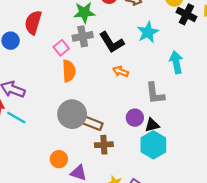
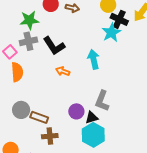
cyan star: (148, 32) -> (111, 32), moved
cyan arrow: (176, 62) -> (94, 59), moved
gray L-shape: (155, 93) -> (102, 101), moved, turned 30
gray circle: (72, 114) -> (21, 110), size x0.7

